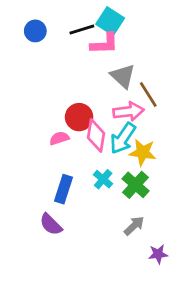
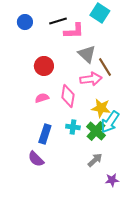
cyan square: (110, 21) -> (100, 13), moved
red circle: (79, 117) -> (44, 66), moved
cyan arrow: (123, 138) -> (110, 122), moved
cyan cross: (103, 179) -> (73, 127), turned -32

